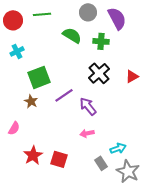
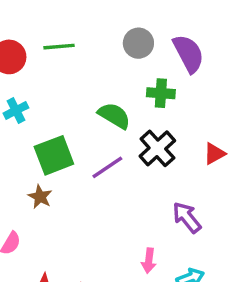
green semicircle: (72, 35) -> (114, 116), moved
purple line: (64, 95) -> (107, 167), moved
purple arrow: (88, 106) -> (187, 217), moved
pink arrow: (87, 133) -> (149, 261), moved, turned -72

